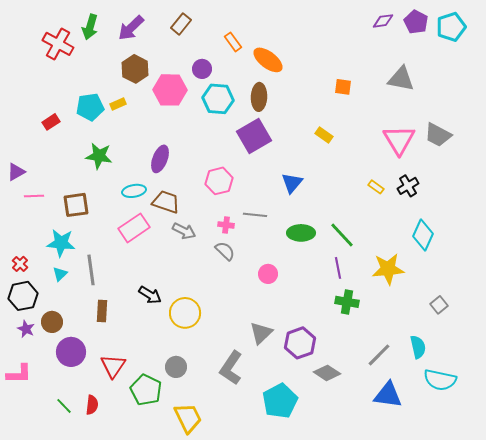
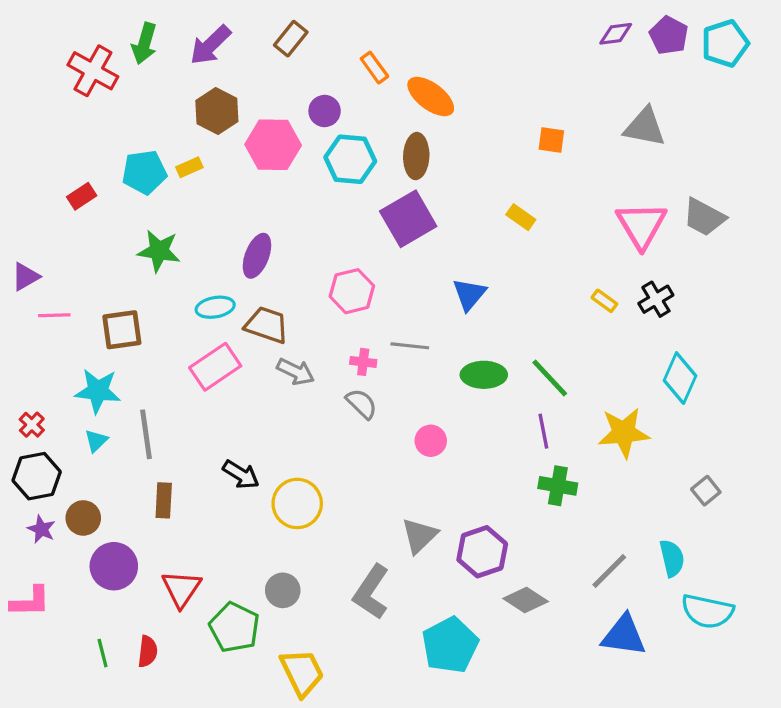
green line: (64, 406) -> (103, 653), turned 30

